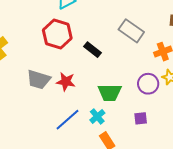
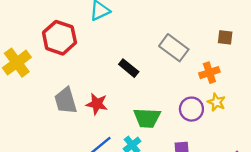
red hexagon: (57, 34) -> (59, 38), moved
gray trapezoid: (39, 80) -> (66, 101), turned 55

